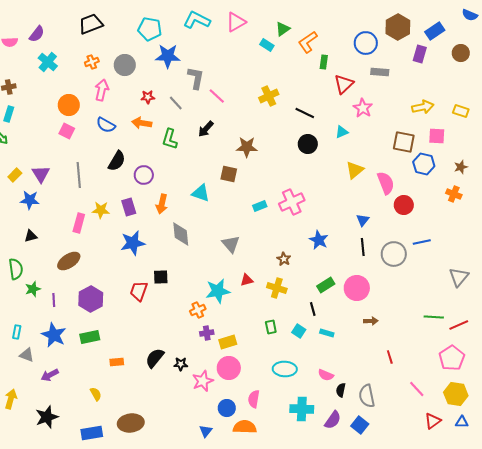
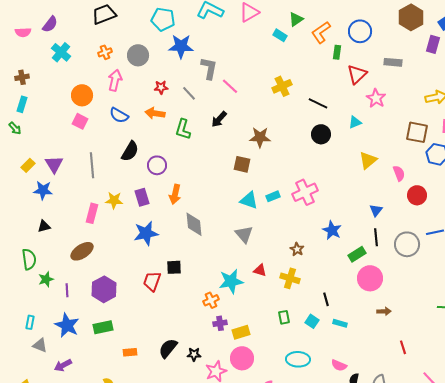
blue circle: (366, 43) -> (360, 31), moved
pink semicircle: (386, 183) -> (399, 173), size x0.7
cyan triangle: (201, 193) -> (249, 200), moved
red triangle: (247, 280) -> (260, 270), turned 32
green rectangle: (326, 285) -> (357, 254), moved

